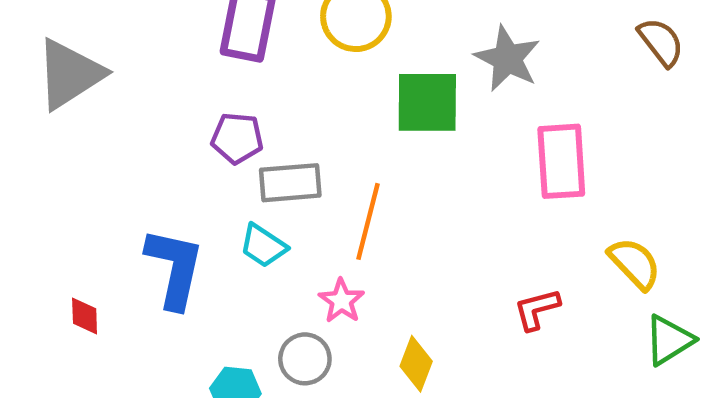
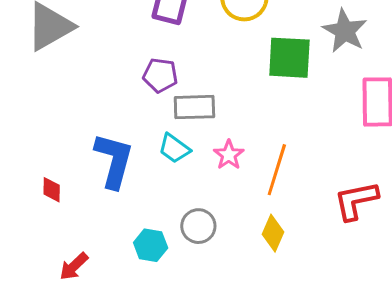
orange line: (368, 221) -> (277, 170), moved
pink star: (341, 301) -> (229, 155), moved
red L-shape: (537, 309) -> (356, 201), size x1.4

